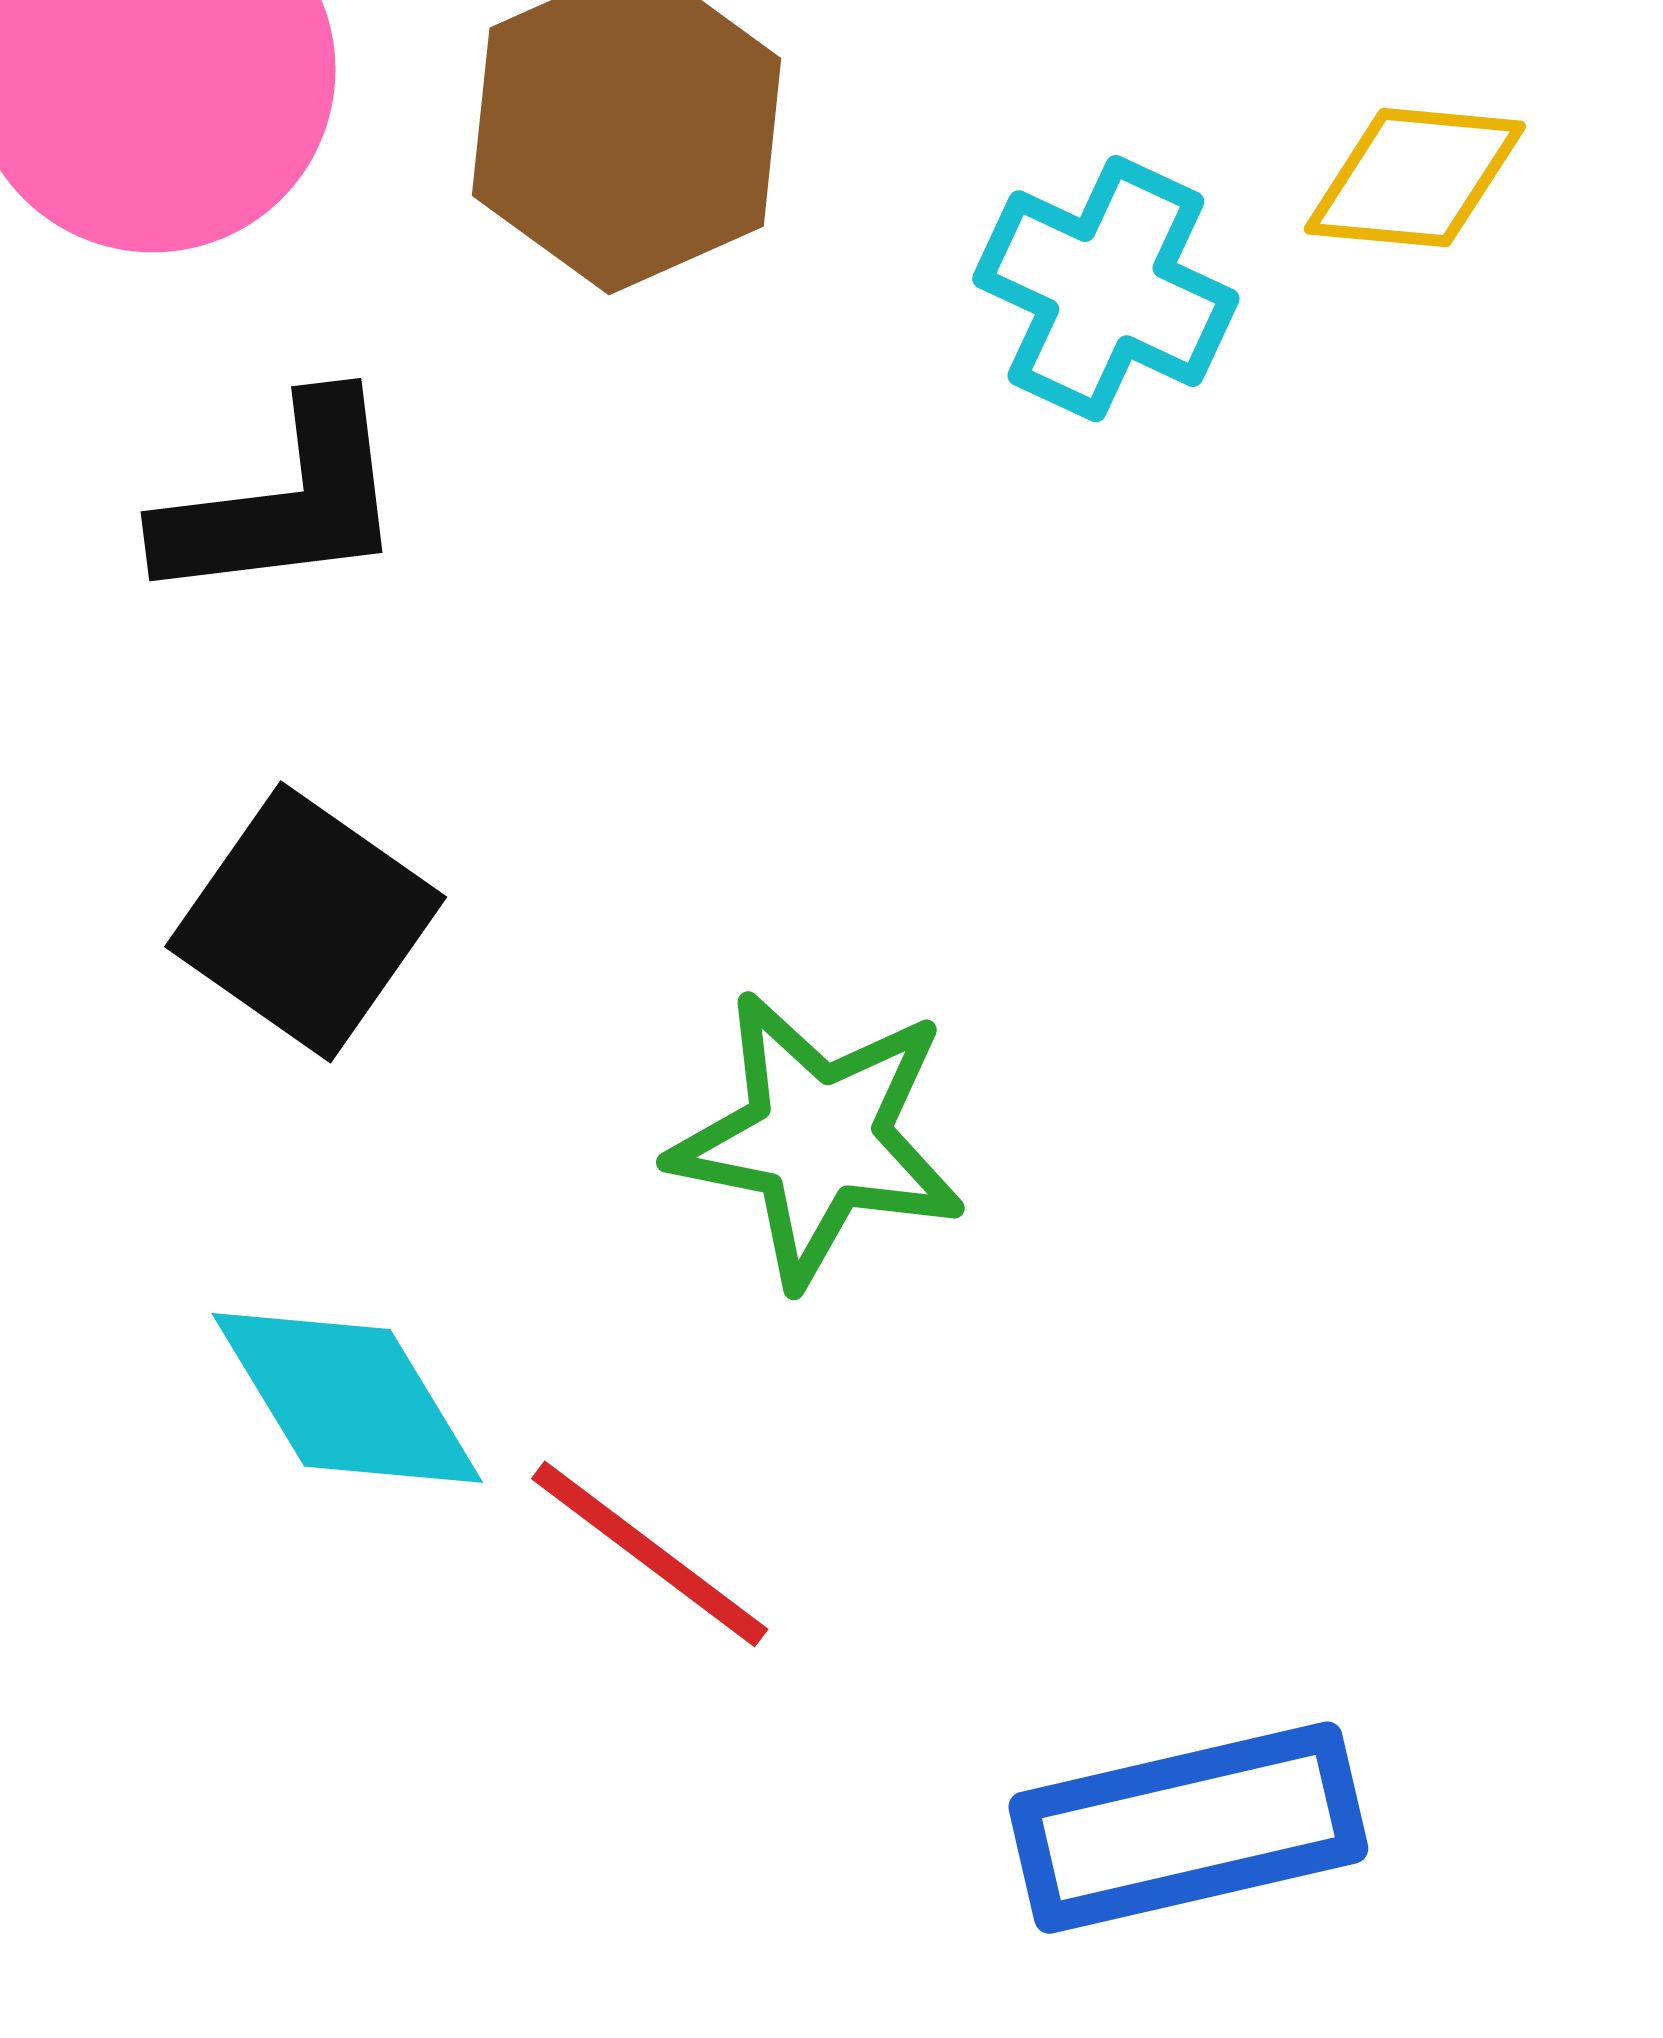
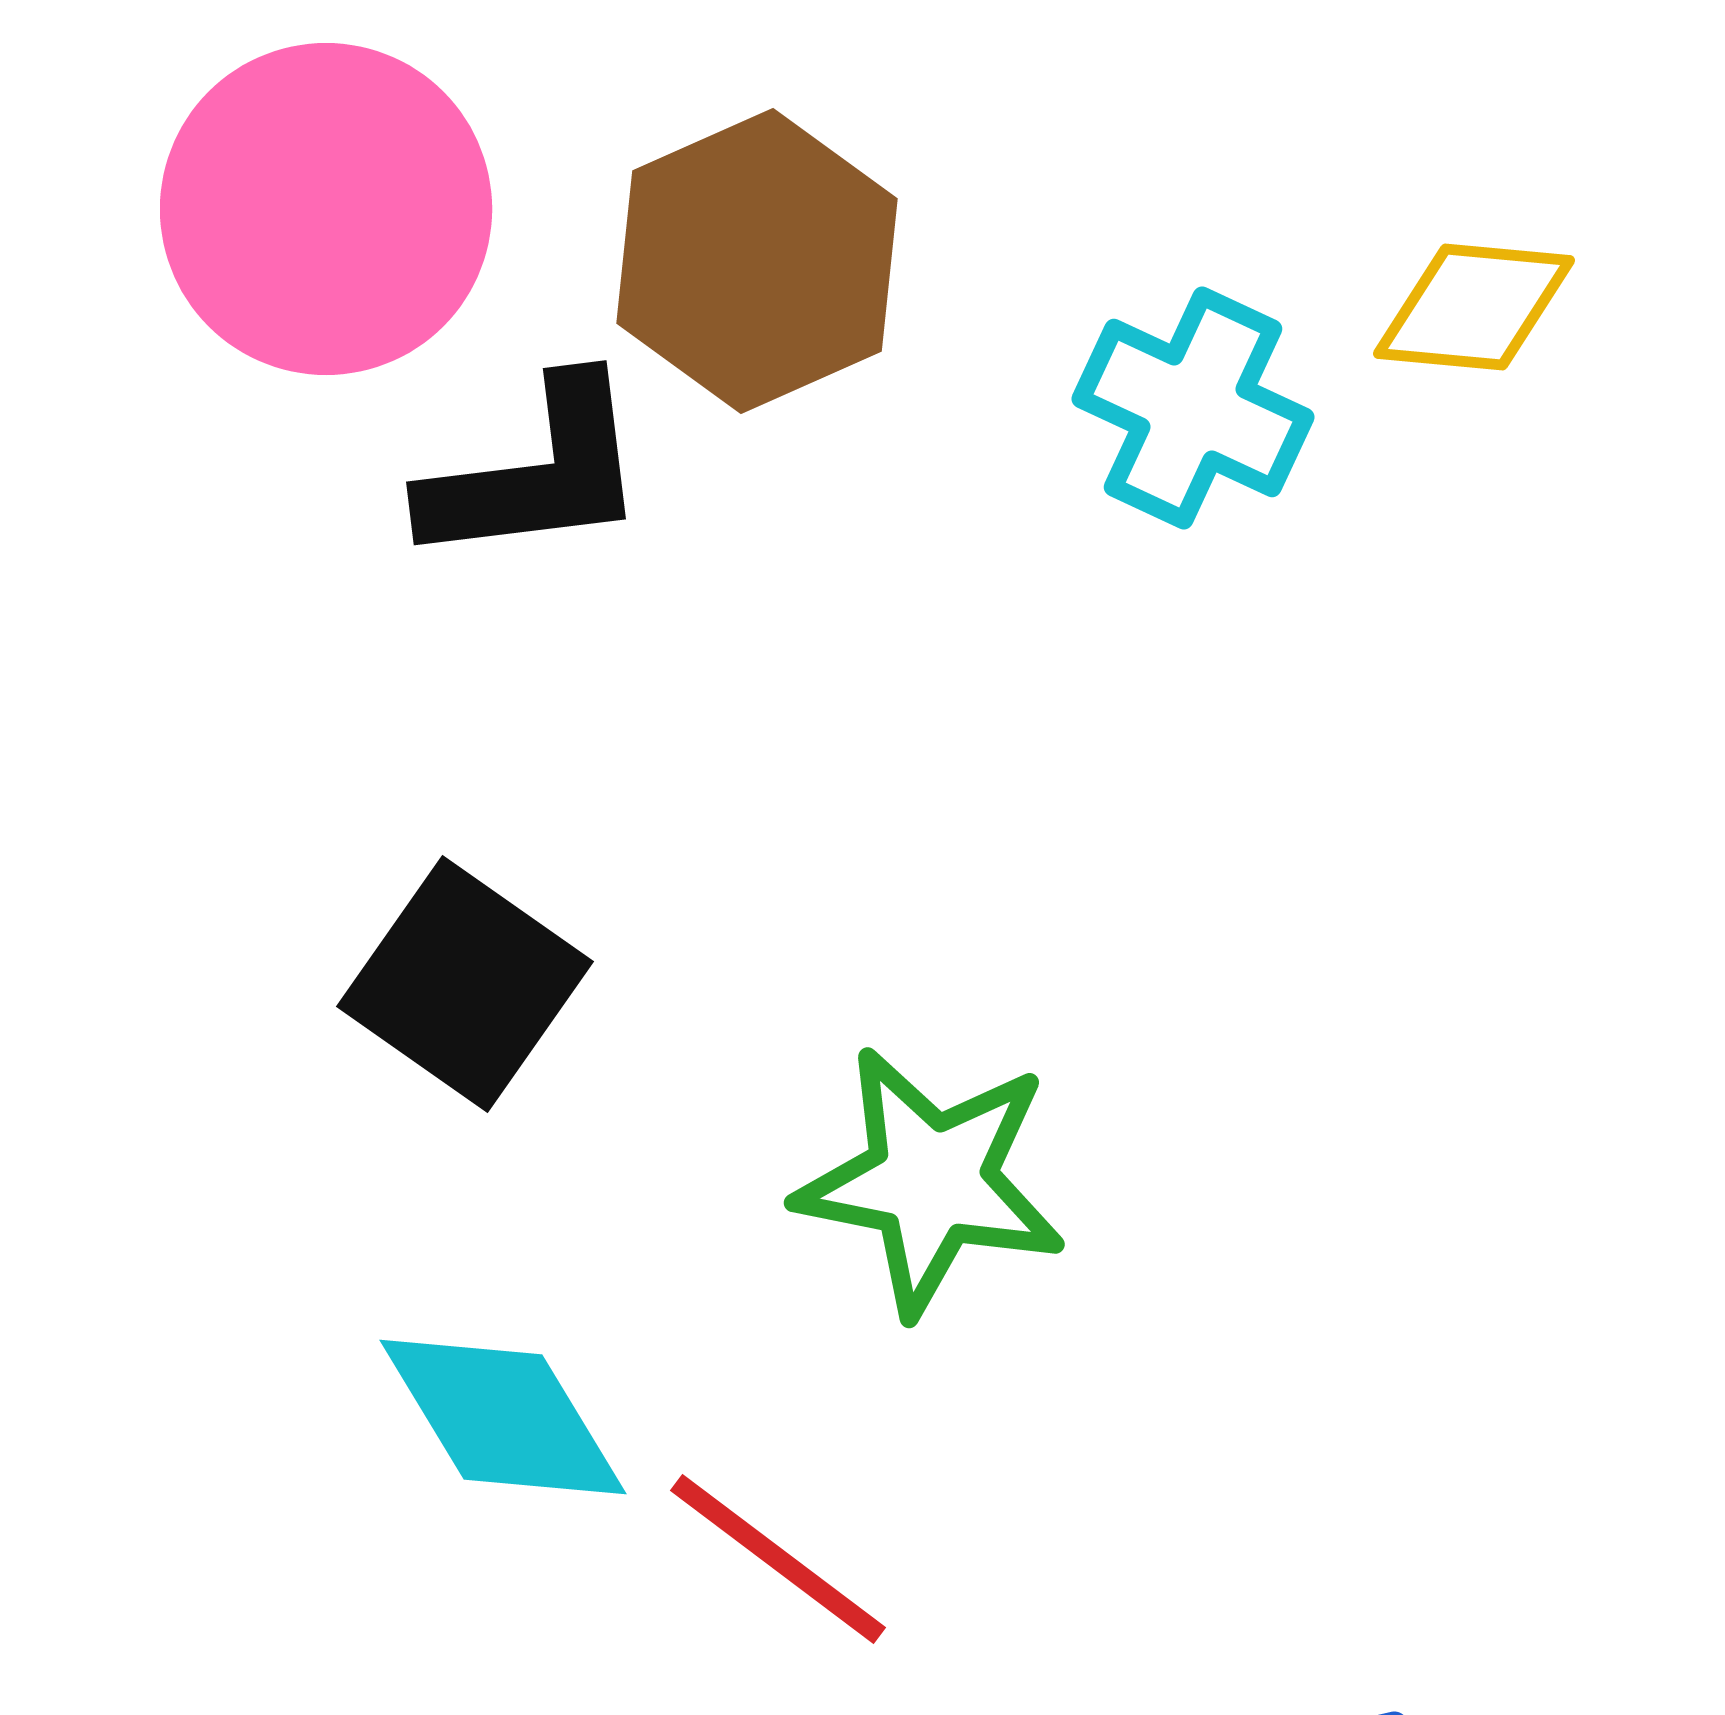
black L-shape: (284, 502) -> (536, 473), moved

